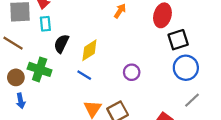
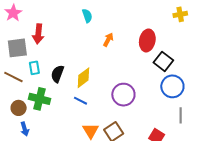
cyan rectangle: (45, 24) -> (34, 68), moved
black square: (178, 40) -> (163, 61), turned -30
purple circle: (132, 72) -> (123, 95), size x1.5
gray line: (192, 100) -> (181, 115), turned -42

